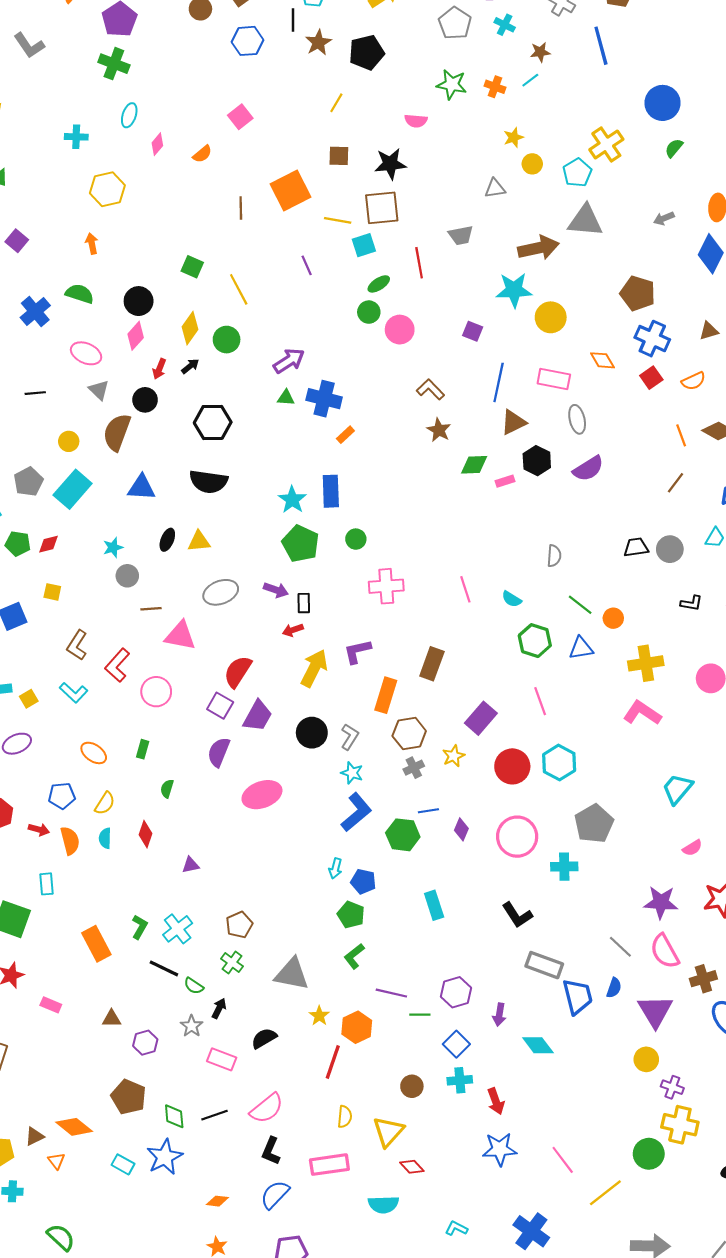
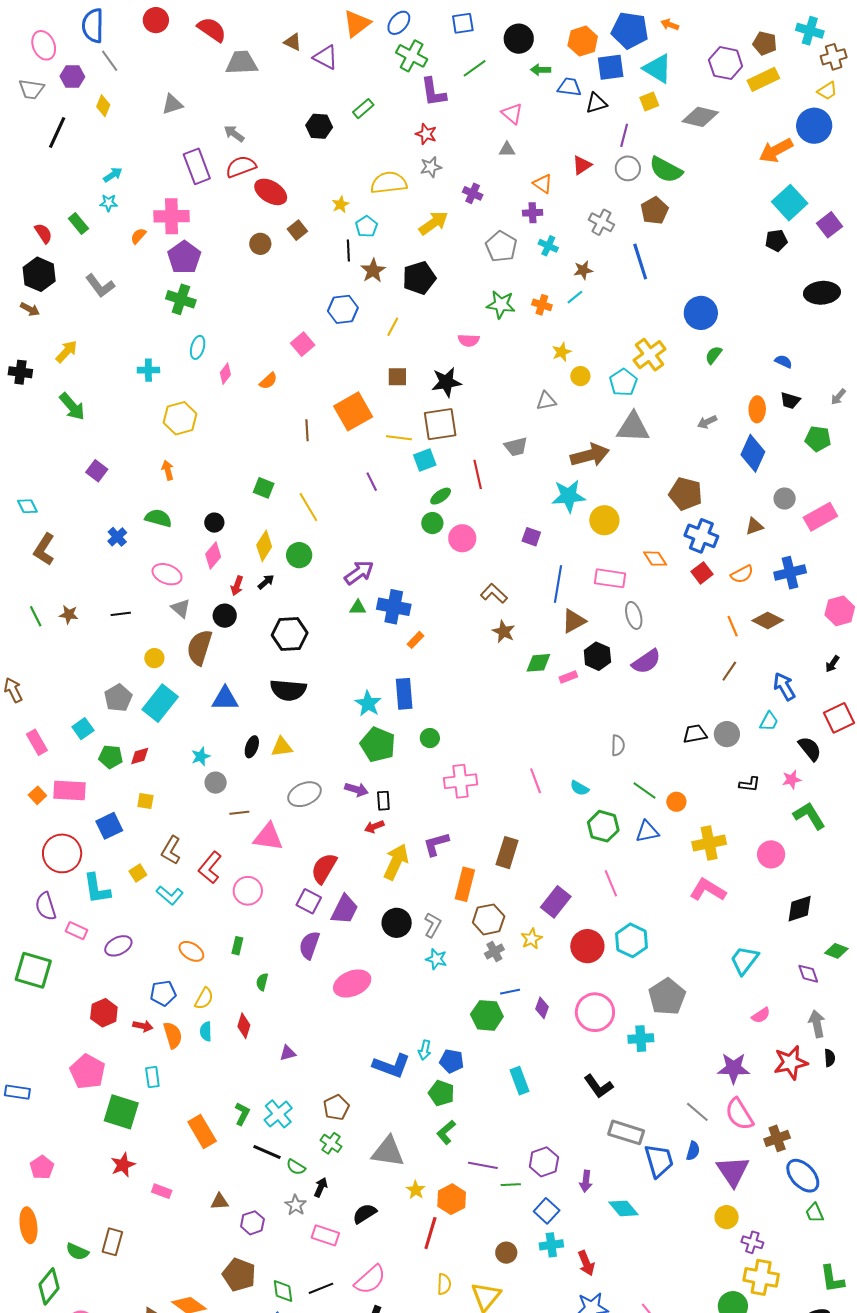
blue hexagon: (247, 41) -> (343, 309), moved
black circle: (139, 301) -> (214, 523), size x0.7
blue cross: (35, 312) -> (117, 537), size x0.7
yellow square: (29, 699) -> (138, 873), moved
blue L-shape: (356, 812) -> (392, 1066), moved, turned 63

